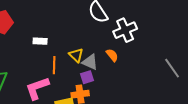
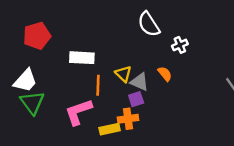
white cross: (125, 30) -> (180, 45), size x0.6
white rectangle: (40, 41) -> (82, 58), size x1.5

